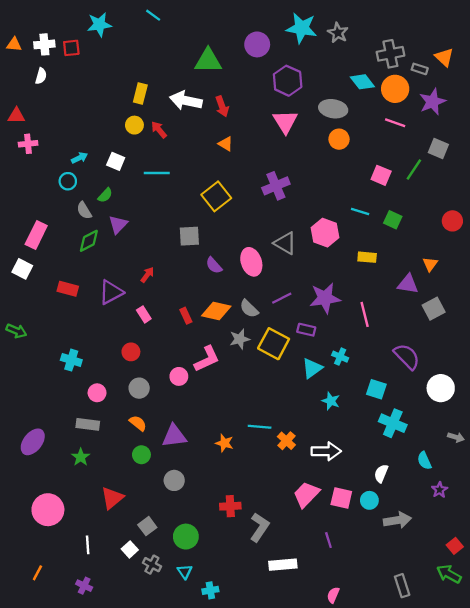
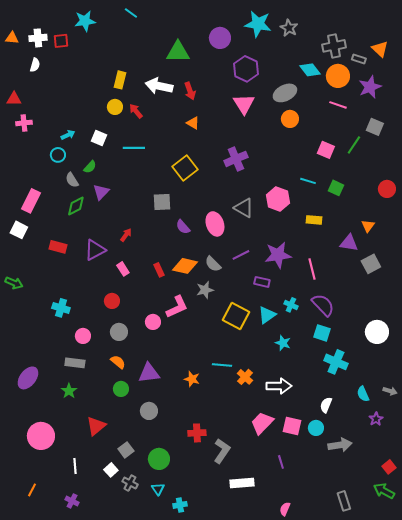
gray ellipse: (333, 109) -> (285, 93), turned -35
yellow square: (274, 344) -> (236, 316), moved
purple semicircle: (407, 357) -> (323, 305), moved
gray arrow: (456, 437) -> (390, 391), moved

